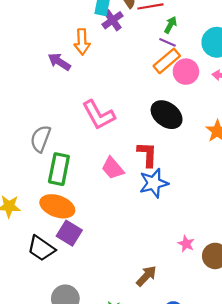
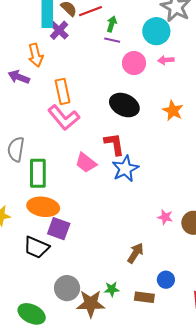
orange rectangle: (167, 61) -> (63, 91), moved, turned -50

